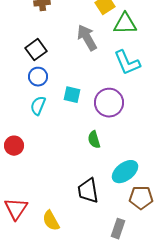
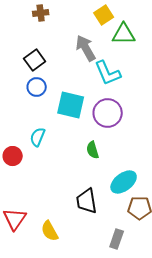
cyan L-shape: (127, 63) -> (108, 73), moved
cyan square: (72, 95) -> (71, 105), size x1.6
cyan semicircle: (38, 106) -> (38, 137), moved

